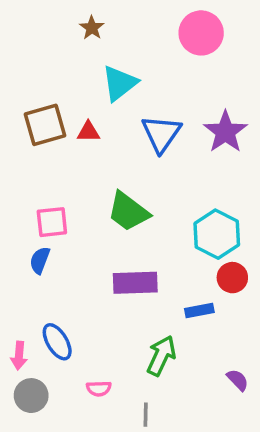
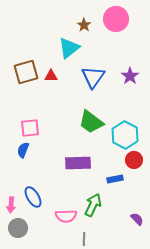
brown star: (92, 28) -> (84, 25), moved
purple star: (225, 132) -> (130, 76), size x0.7
green trapezoid: (128, 212) -> (91, 122), moved
pink semicircle: (99, 389) -> (66, 216), moved, size x1.5

